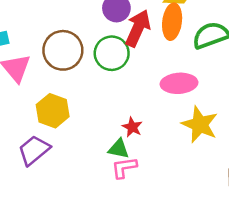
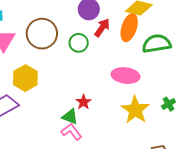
red arrow: (138, 28) -> (102, 28), size x0.7
green circle: (112, 53) -> (79, 43), size x0.7
pink L-shape: (124, 168) -> (71, 132), turned 50

